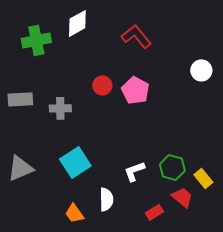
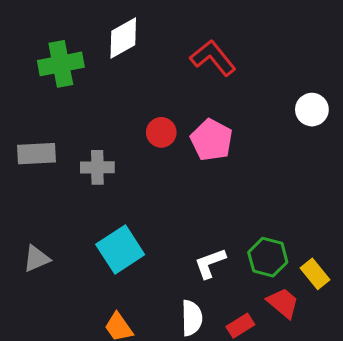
gray triangle: (20, 168) -> (37, 259), size x0.7
white semicircle: (106, 199) -> (192, 318), moved

